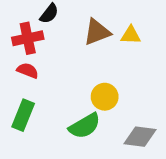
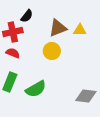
yellow circle: (105, 97) -> (52, 51), moved
green semicircle: (85, 126) -> (36, 89), moved

